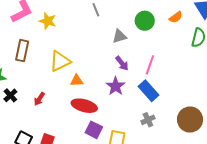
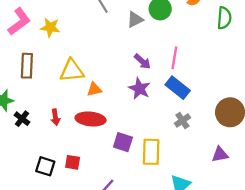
gray triangle: (119, 36) -> (135, 20), moved
yellow triangle: (60, 61) -> (72, 71), turned 30
red arrow: (39, 99) -> (55, 117), turned -32
red ellipse: (84, 106) -> (91, 119), moved

